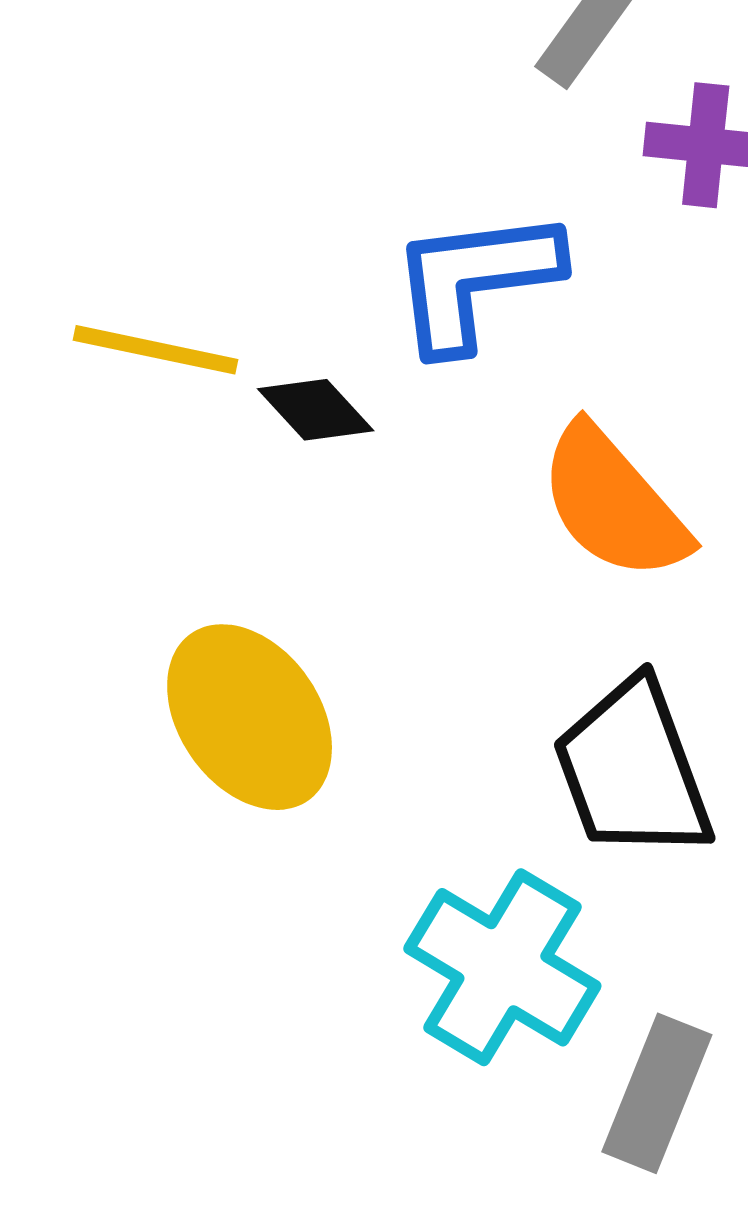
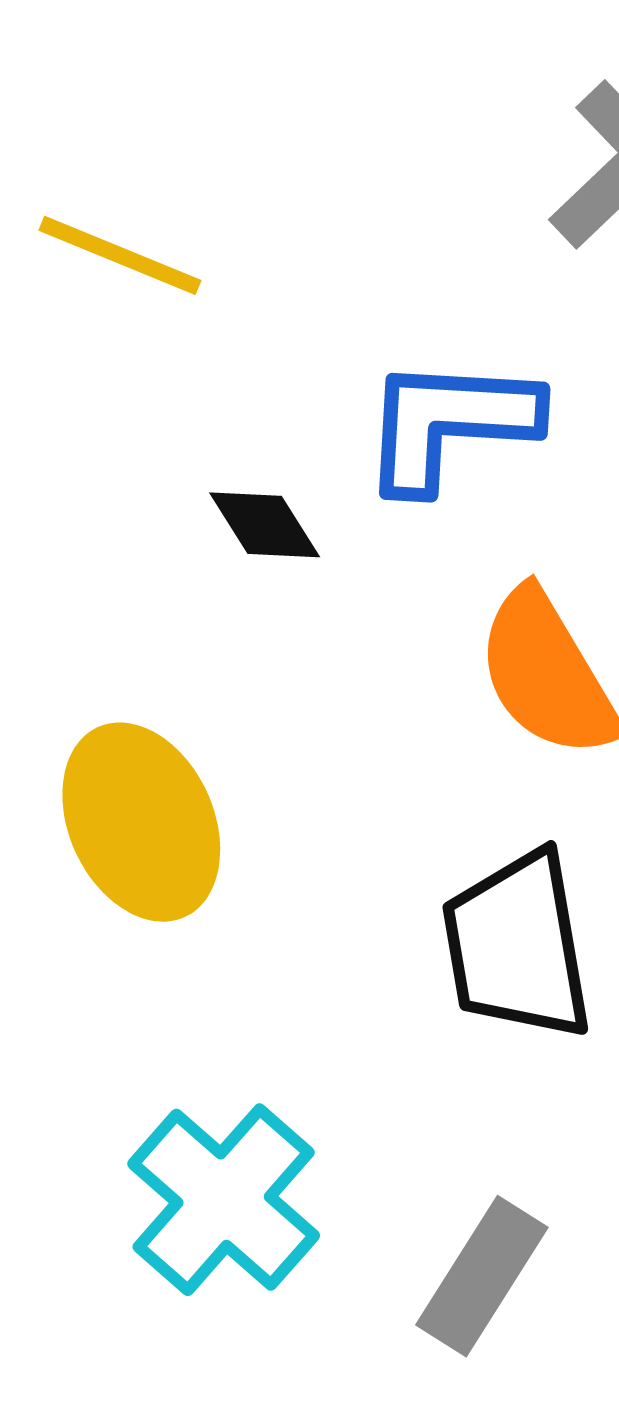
yellow line: (155, 350) -> (120, 255), moved
cyan cross: (502, 967) -> (224, 1200), moved

